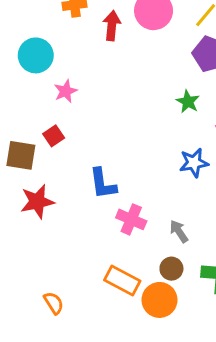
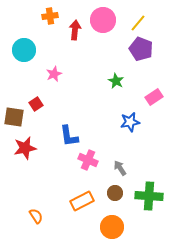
pink star: (66, 91) -> (54, 74), moved
green star: (188, 102) -> (116, 81), moved
orange rectangle: (122, 281) -> (82, 201), turned -55
orange circle: (159, 300) -> (112, 227), moved

